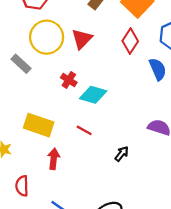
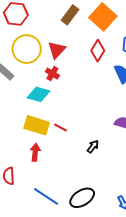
red cross: (69, 80) -> (52, 74), moved
cyan diamond: (93, 95) -> (38, 94), moved
yellow rectangle: (39, 125) -> (37, 125), moved

